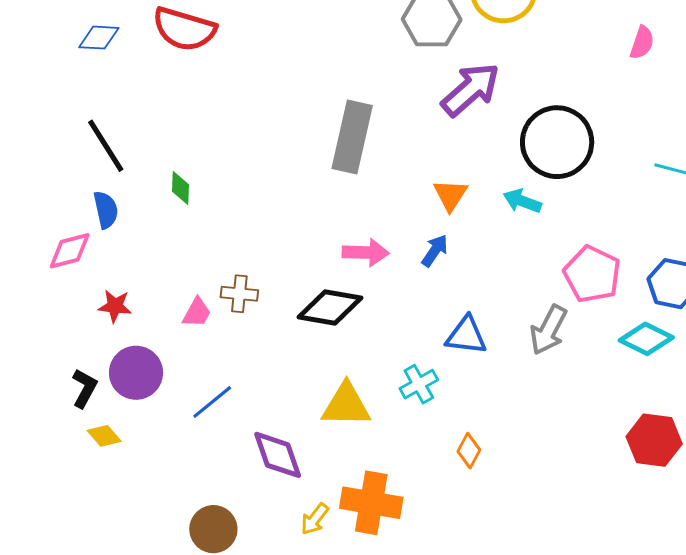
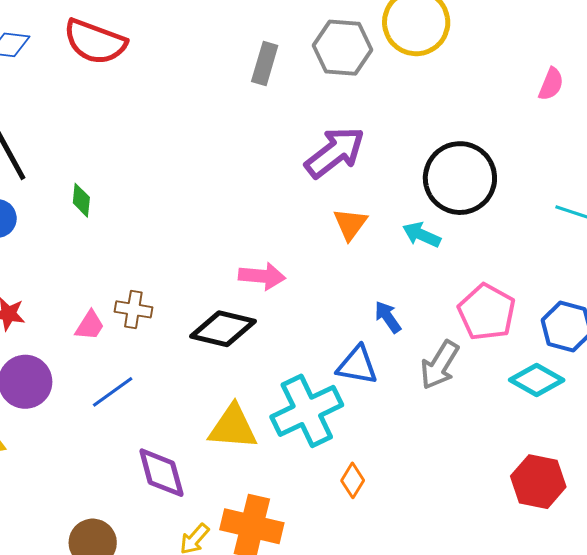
purple arrow: (471, 90) -> (335, 152), moved
gray rectangle: (352, 137) -> (265, 64), moved, size x0.6
blue arrow: (435, 251) -> (388, 317), moved, turned -72
cyan cross: (419, 384) -> (307, 411), size x1.8
blue line: (212, 402) -> (113, 392), moved

